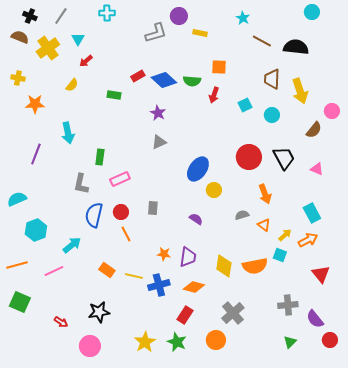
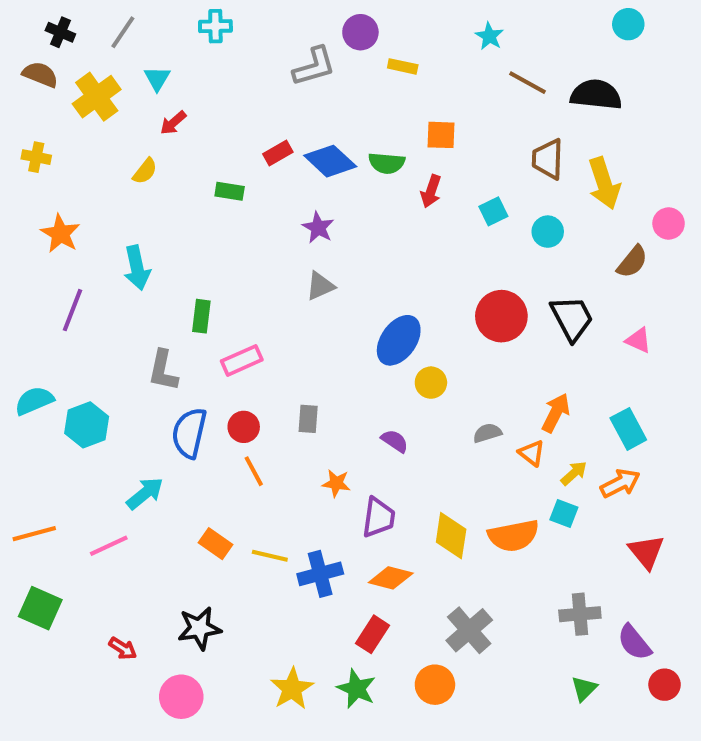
orange star: (35, 104) -> (60, 234), moved, turned 30
orange arrow: (265, 194) -> (556, 413), moved, turned -132
cyan hexagon: (36, 230) -> (87, 425), moved
orange star: (164, 254) -> (336, 483), moved

